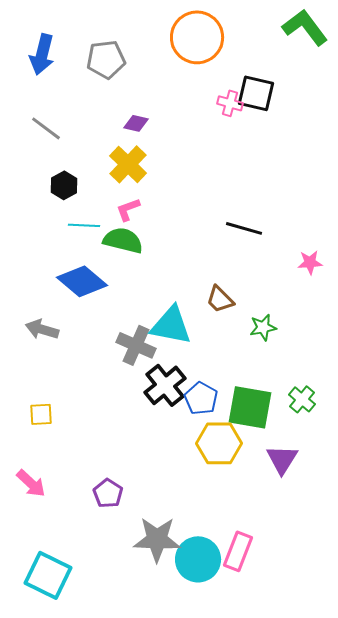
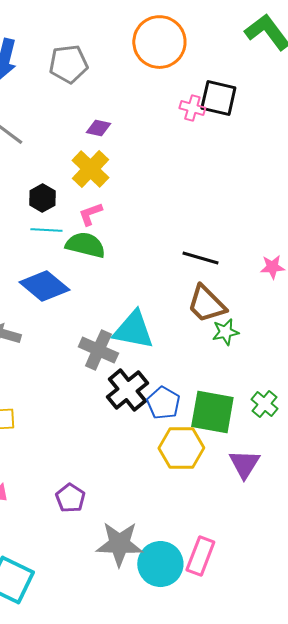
black hexagon: (64, 185) -> (42, 198), moved
black line: (244, 228) -> (200, 258), moved
brown trapezoid: (220, 299) -> (206, 304), moved, size x1.4

